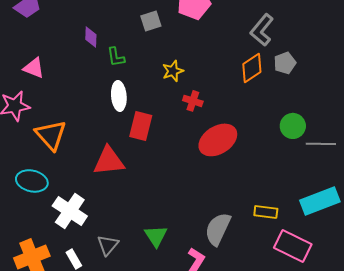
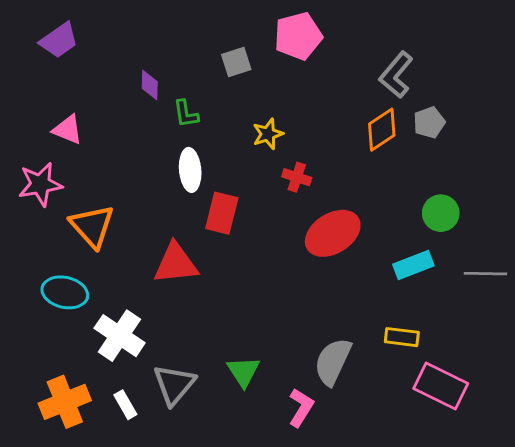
gray line: (321, 144) -> (485, 274), moved
cyan rectangle: (320, 201) -> (413, 265), moved, size x0.7
gray triangle: (108, 245) -> (174, 385), size x1.4

